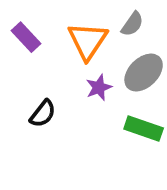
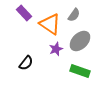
purple rectangle: (26, 37) -> (24, 13), moved
orange triangle: (88, 41) -> (50, 24), turned -30

